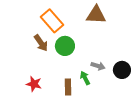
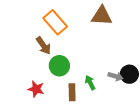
green circle: (65, 46) -> (59, 66), moved
gray arrow: (98, 66) -> (116, 76), moved

